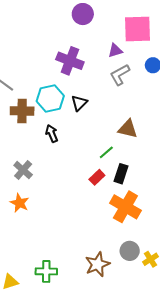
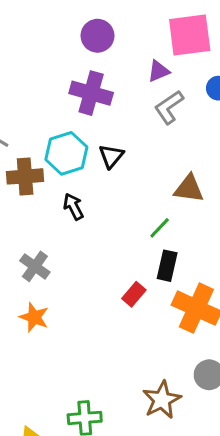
purple circle: (83, 14) -> (97, 36), moved
black rectangle: (121, 174) -> (167, 266), moved
red rectangle: (97, 177) -> (134, 294), moved

